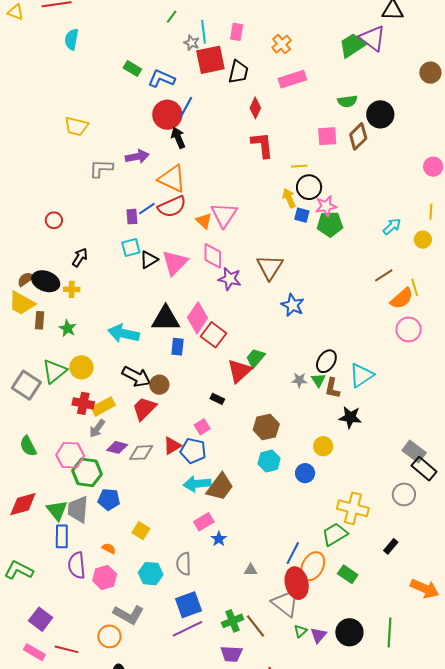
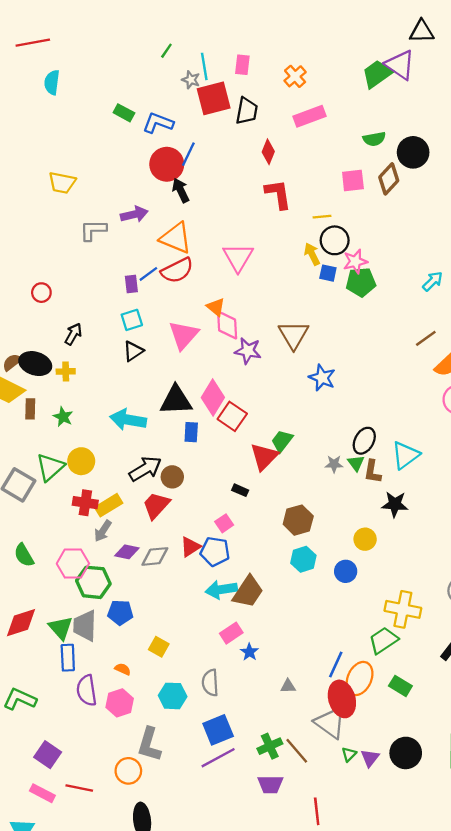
pink triangle: (224, 215) -> (238, 257), moved
orange triangle: (204, 221) -> (216, 307), moved
black triangle: (149, 260) -> (133, 351), moved
black arrow: (136, 377) -> (145, 469), turned -56
gray L-shape: (129, 615) -> (149, 744), turned 80

